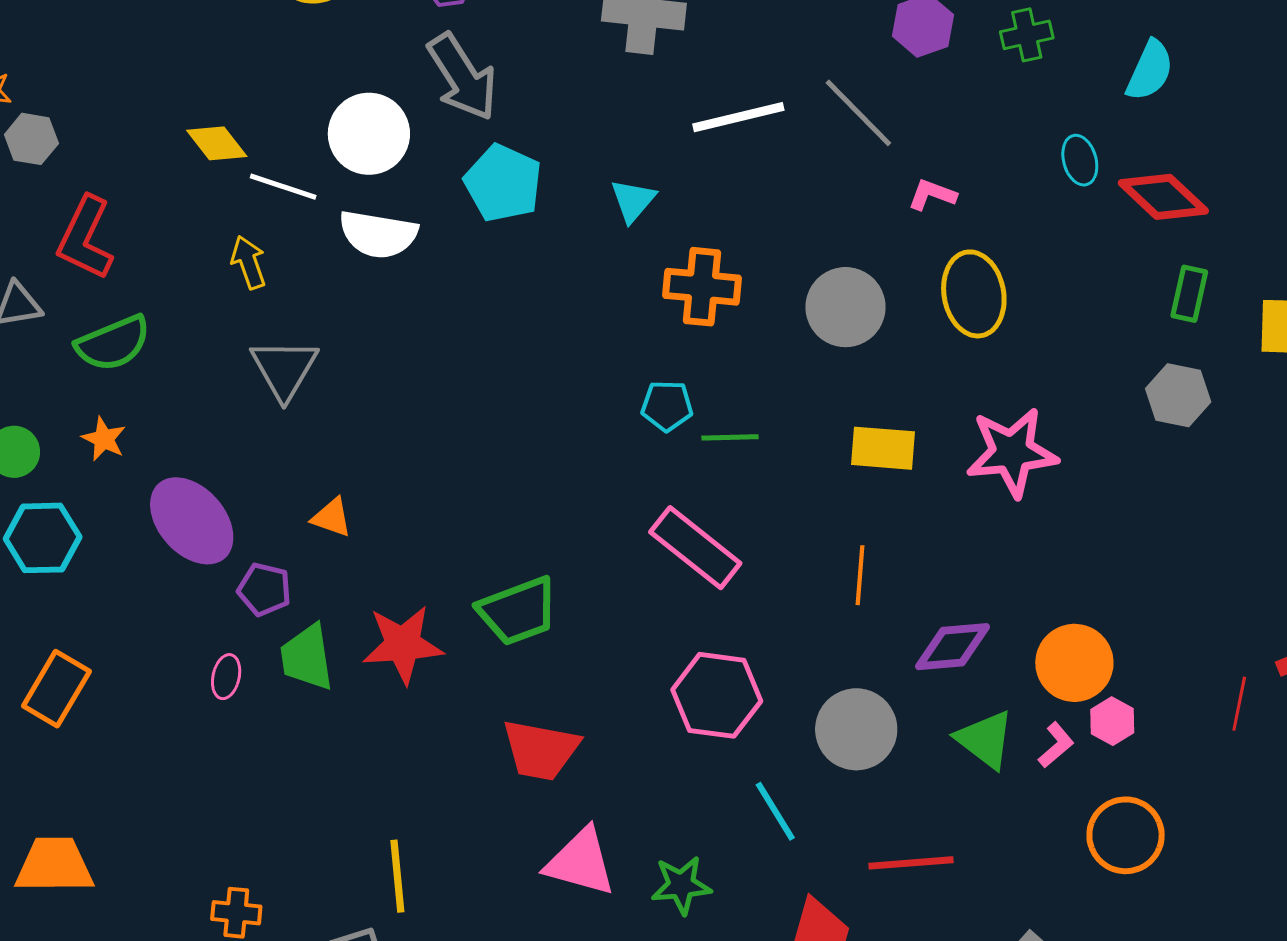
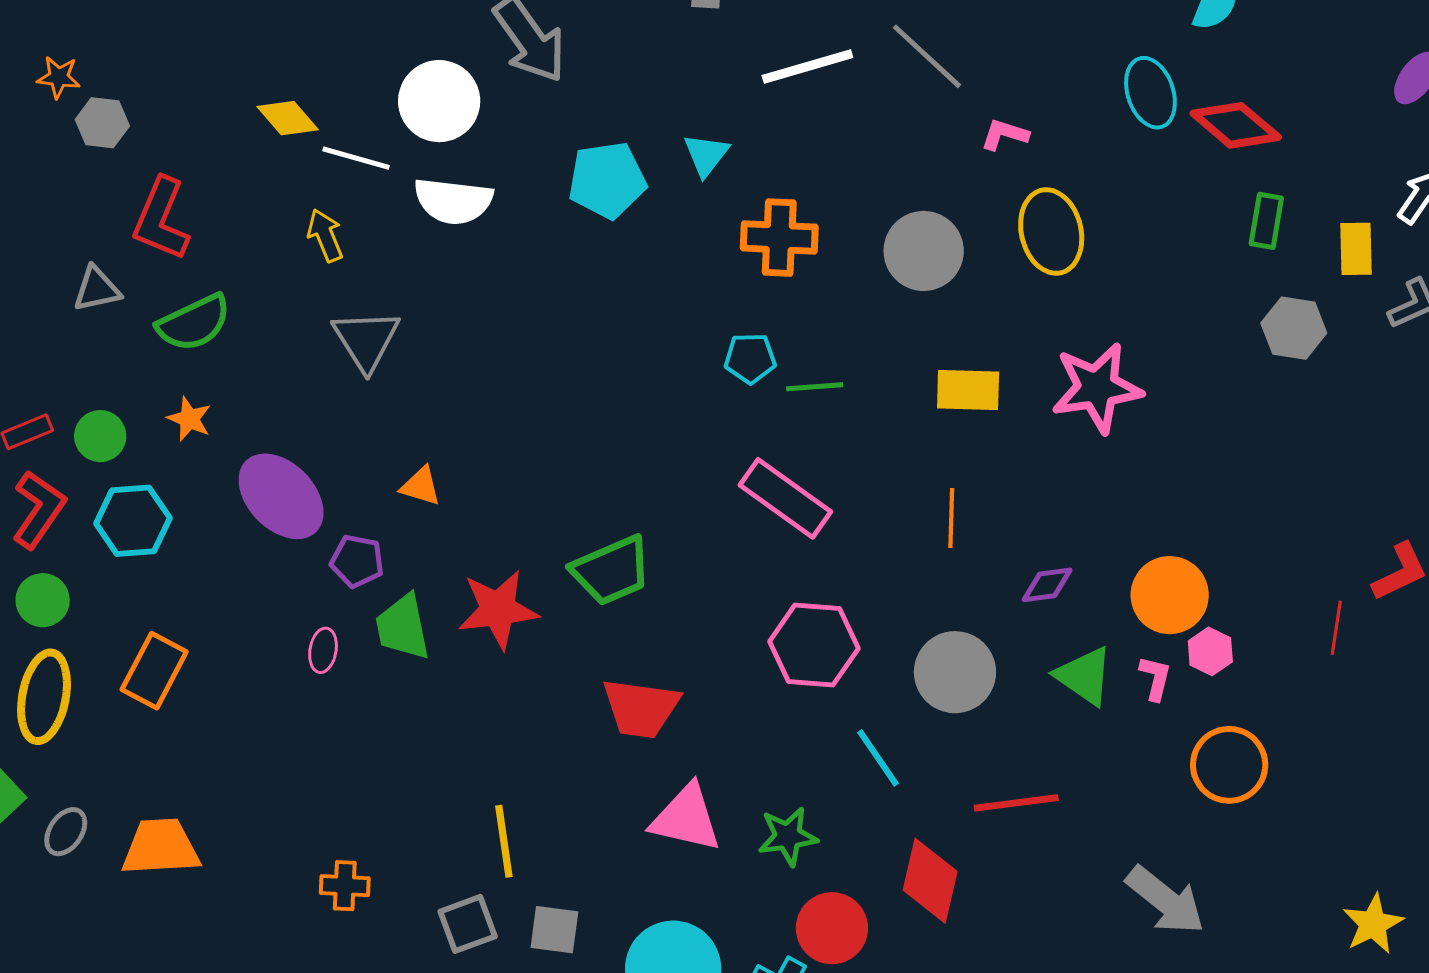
cyan ellipse: (1080, 160) -> (1150, 93), size x1.4
cyan pentagon: (503, 183) -> (607, 180), moved, turned -30
gray hexagon: (1178, 395) -> (1294, 328), moved
purple diamond: (952, 647) -> (1047, 585), size x0.7
pink L-shape: (1056, 745) -> (1155, 678), turned -33

